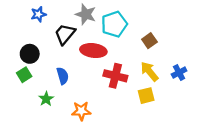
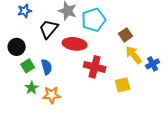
yellow arrow: (149, 71) -> (134, 55), moved
green square: (24, 75) -> (28, 66), moved
orange star: (81, 111) -> (52, 95), moved

